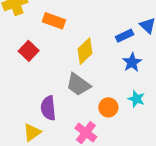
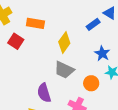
red square: (29, 51) -> (16, 41), moved
blue star: (132, 62) -> (102, 53), moved

